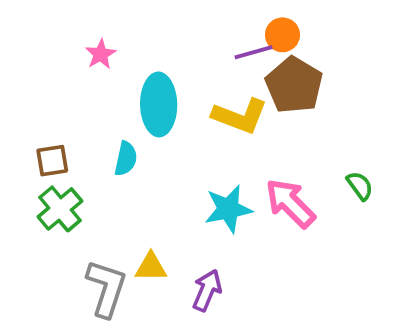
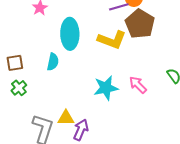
pink arrow: (290, 203) -> (138, 85), size x0.7
green cross: (60, 209) -> (19, 88), size x0.7
purple arrow: (207, 290) -> (81, 130), moved

